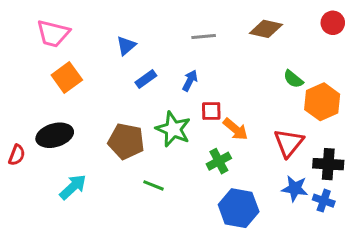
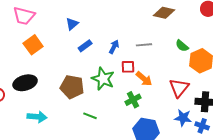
gray line: (204, 36) -> (144, 45), moved
cyan arrow: (73, 187) -> (37, 117), turned 48

